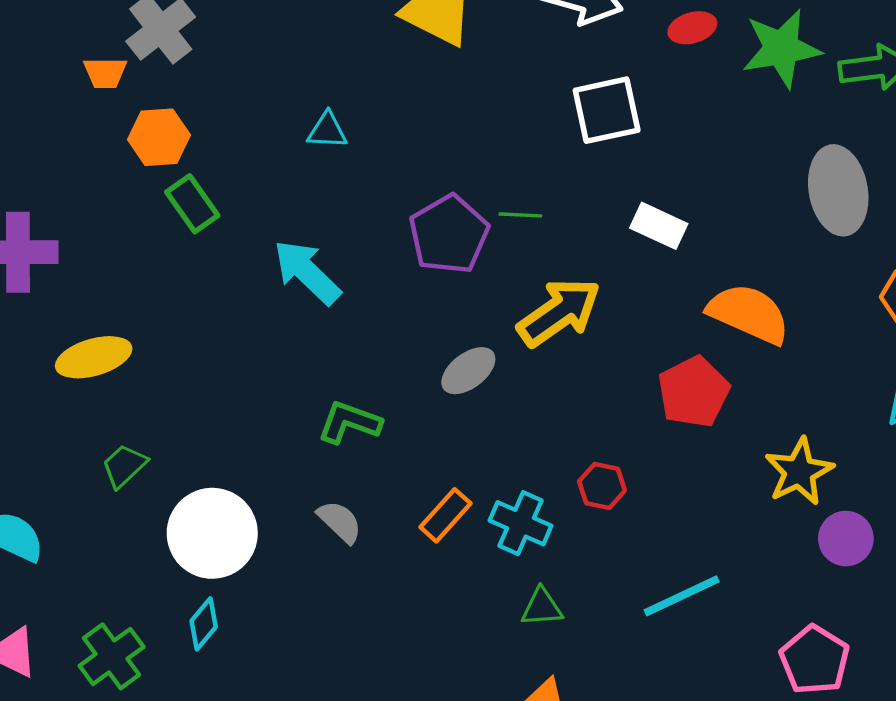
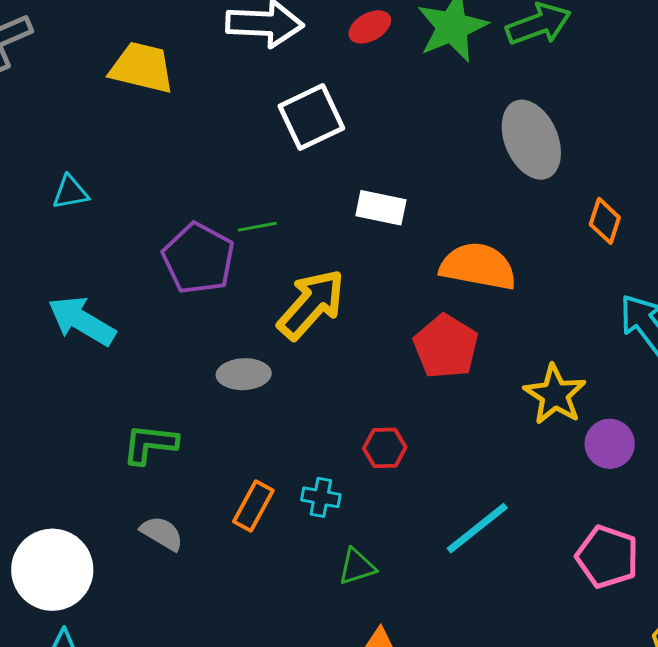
gray ellipse: (468, 371) -> (244, 374), turned 48
cyan cross: (521, 523) -> (321, 497), size x0.7

